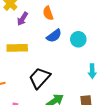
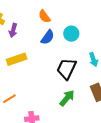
orange semicircle: (48, 13) -> (44, 16), moved
black trapezoid: (40, 78) -> (67, 69), moved

